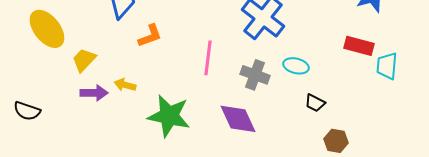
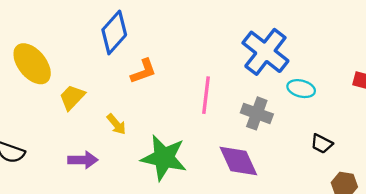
cyan ellipse: (296, 66) -> (301, 89), moved
yellow arrow: (125, 85) -> (116, 124), turned -145
purple arrow: (94, 93) -> (83, 160), moved

